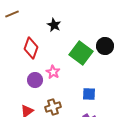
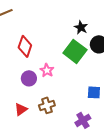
black star: (54, 25) -> (81, 27), moved
blue square: (89, 94) -> (94, 92), moved

